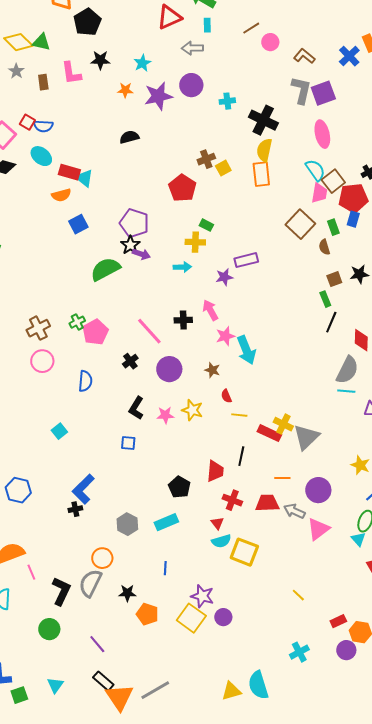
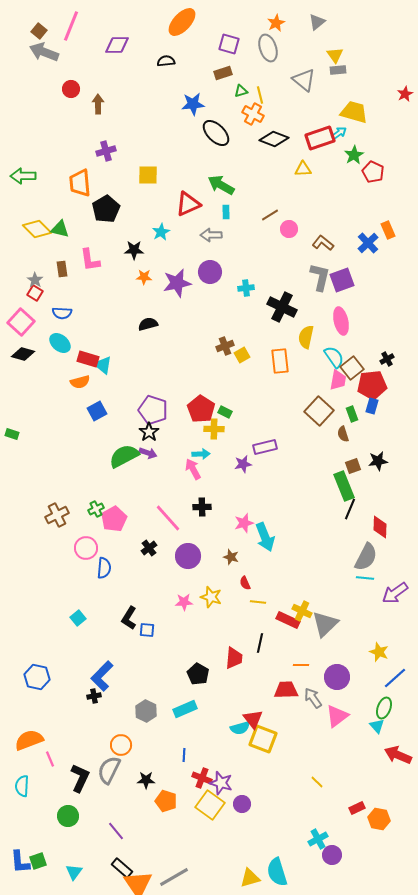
black star: (100, 60) -> (134, 250), moved
cyan star: (142, 63) -> (161, 232), moved
gray star: (16, 71) -> (35, 280), moved
red square: (27, 122) -> (35, 293), moved
yellow semicircle: (264, 150) -> (306, 337), moved
red pentagon: (182, 188) -> (201, 409), moved
purple arrow: (141, 254) -> (148, 453), moved
green rectangle: (325, 299) -> (344, 486), size x1.8
pink arrow: (210, 310) -> (193, 469), moved
pink circle: (42, 361) -> (86, 548), moved
black L-shape: (136, 408) -> (129, 618), moved
red cross: (232, 500) -> (202, 778), moved
gray arrow: (294, 511) -> (313, 698), turned 30
red triangle: (217, 523) -> (253, 719), moved, size x1.5
purple circle: (346, 650) -> (332, 855), moved
green square: (19, 695) -> (38, 861), moved

